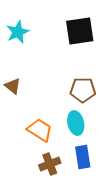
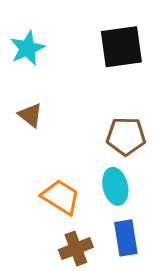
brown triangle: (13, 86) -> (30, 115), moved

